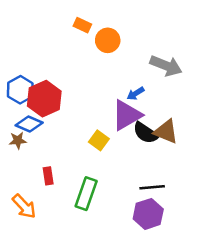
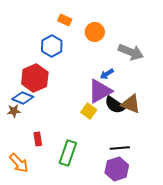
orange circle: (108, 40) -> (95, 32), moved
blue hexagon: (20, 90) -> (52, 46), moved
yellow square: (99, 140) -> (89, 111), moved

